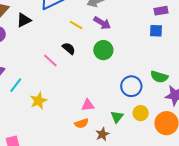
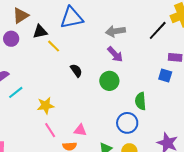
yellow line: (76, 25) -> (54, 46), moved
pink line: (50, 60) -> (50, 130), moved
green semicircle: (159, 77) -> (140, 101), moved, turned 54
yellow star: (38, 101) -> (46, 106), moved

